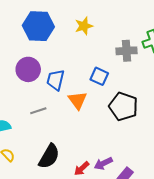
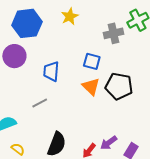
purple circle: (28, 69) -> (14, 56), moved
orange triangle: (78, 100) -> (91, 86), moved

